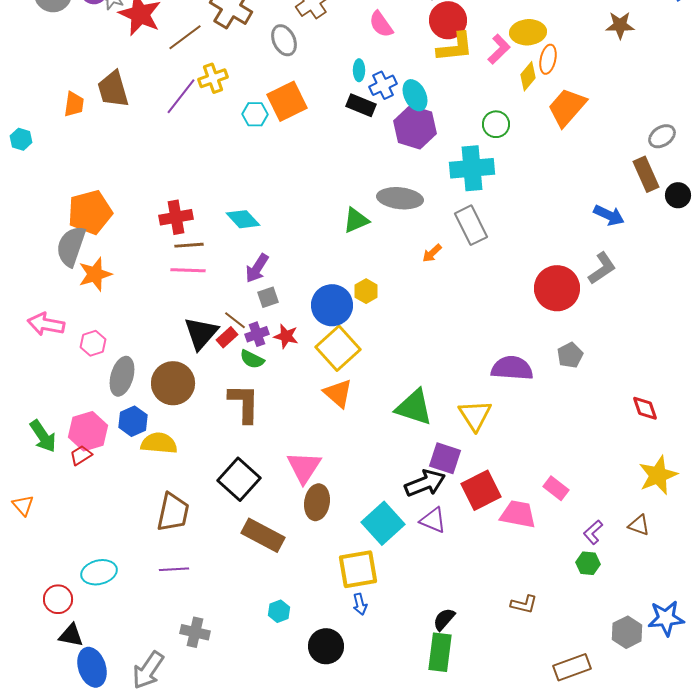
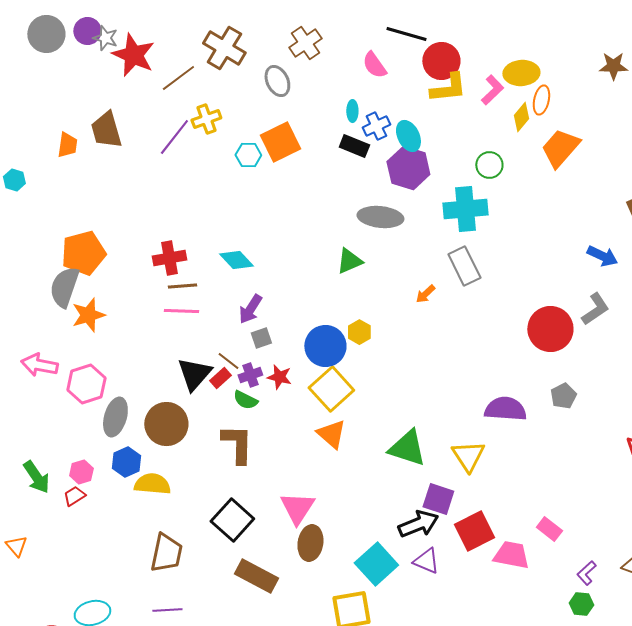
gray ellipse: (400, 198) -> (380, 217), moved
pink hexagon: (93, 343) -> (86, 384), size x1.5
pink hexagon: (88, 431) -> (81, 472), size x0.6

